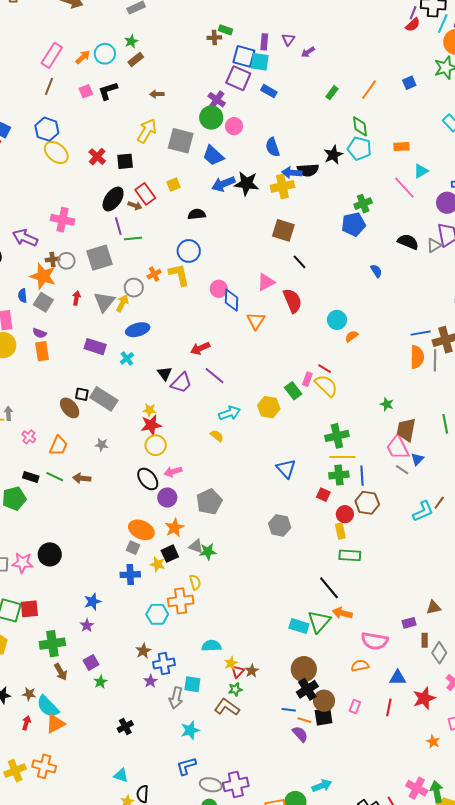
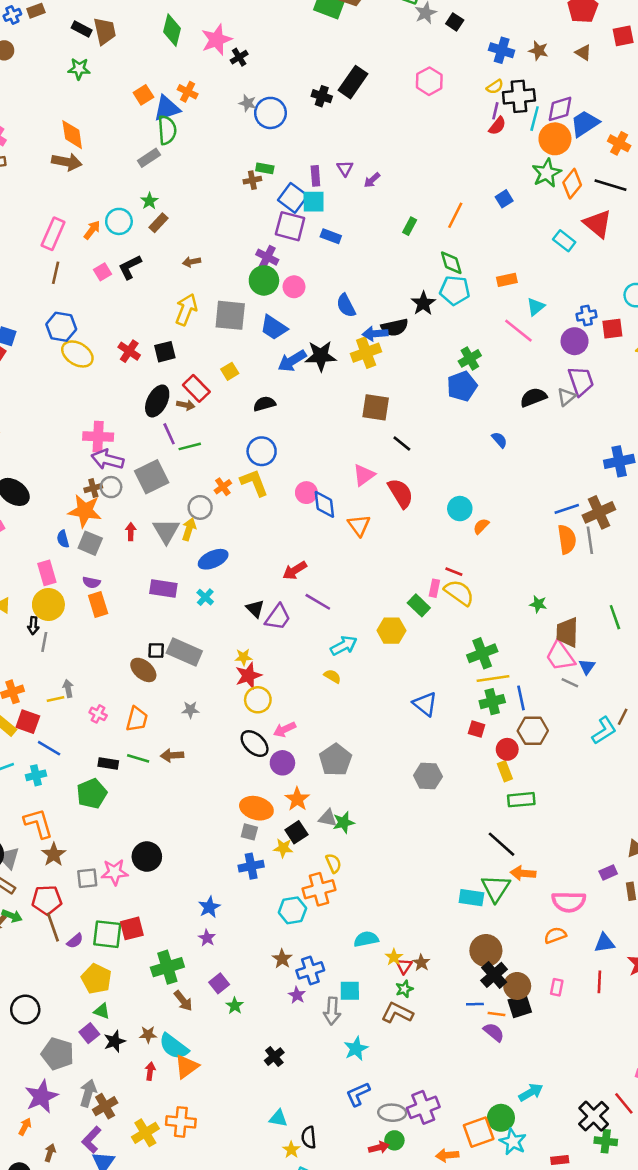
blue square: (244, 56) -> (293, 198), turned 30
purple arrow: (25, 238) -> (107, 460), moved
black semicircle: (408, 242) -> (533, 397), turned -35

